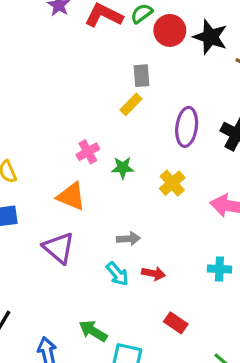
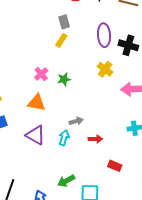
purple ellipse: (187, 127) -> (104, 35), moved
yellow cross: (172, 183) -> (105, 69), moved
cyan arrow: (117, 274) -> (64, 138), moved, turned -112
green arrow: (93, 331) -> (66, 181), turned -48

